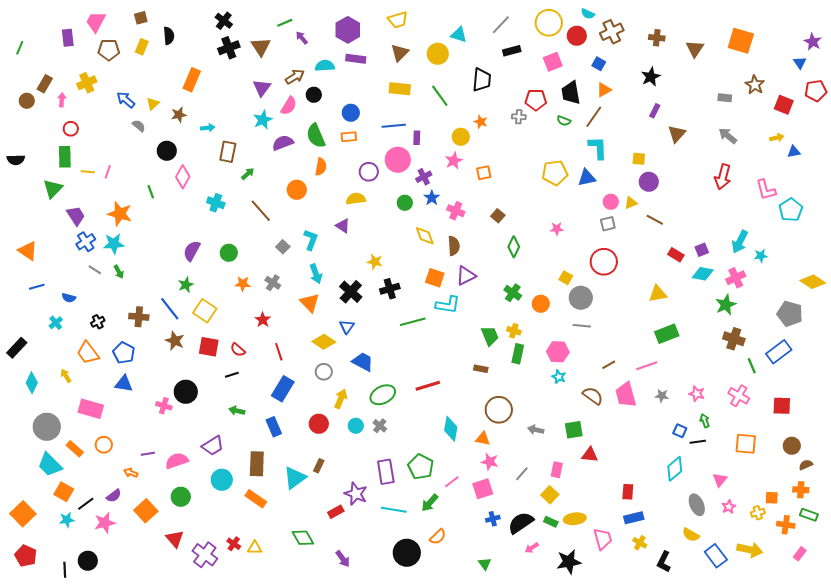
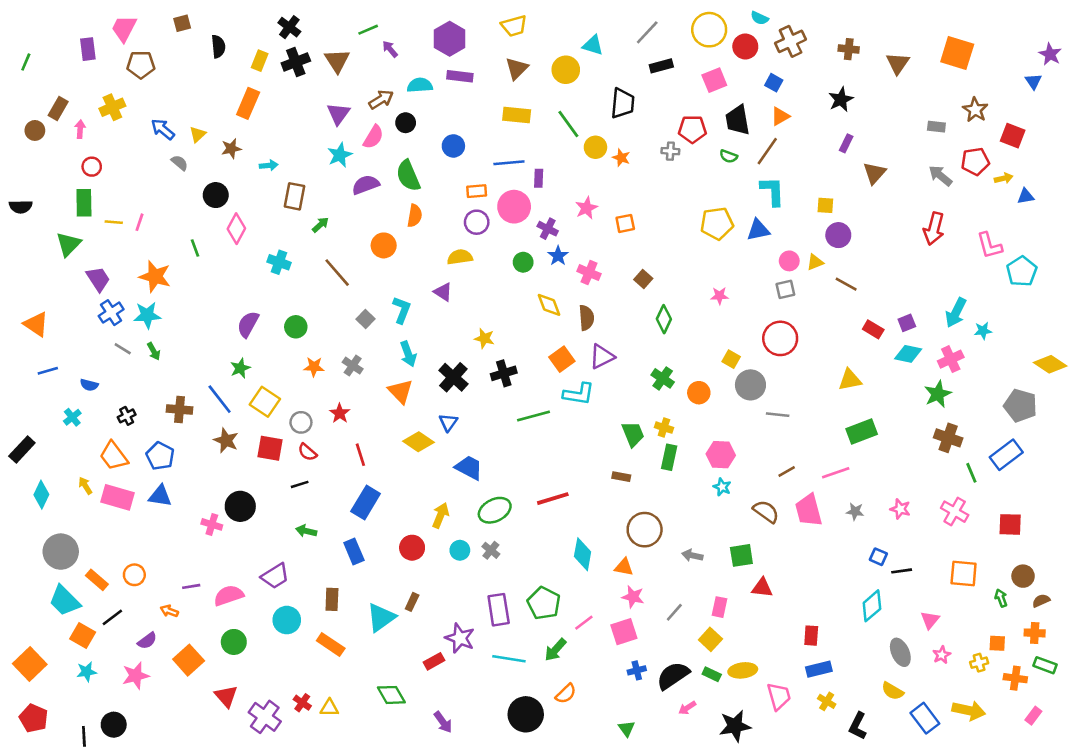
yellow rectangle: (142, 47) -> (260, 61), moved
red pentagon: (816, 91) -> (975, 161), moved
orange rectangle: (349, 137) -> (477, 191), moved
yellow circle: (461, 137) -> (595, 147), moved
purple cross: (424, 177) -> (548, 229), turned -35
orange square: (435, 278) -> (562, 359), turned 36
gray line: (582, 326) -> (778, 415), moved
gray circle: (324, 372) -> (301, 422), moved
pink rectangle: (91, 409) -> (118, 497), moved
green arrow: (705, 421) -> (1001, 598), moved
brown rectangle: (257, 464) -> (332, 599), size x0.7
black line: (86, 504) -> (112, 617), moved

